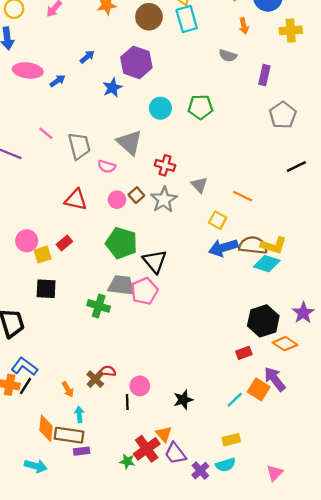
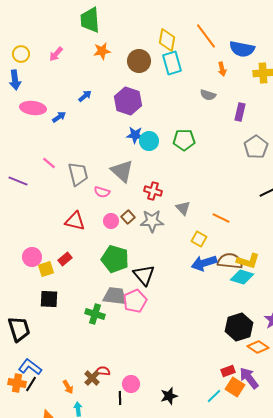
blue star: (112, 88) -> (135, 135), moved, turned 30
gray star: (164, 200) -> (152, 221), turned 30
red rectangle: (244, 353) -> (228, 371), moved

